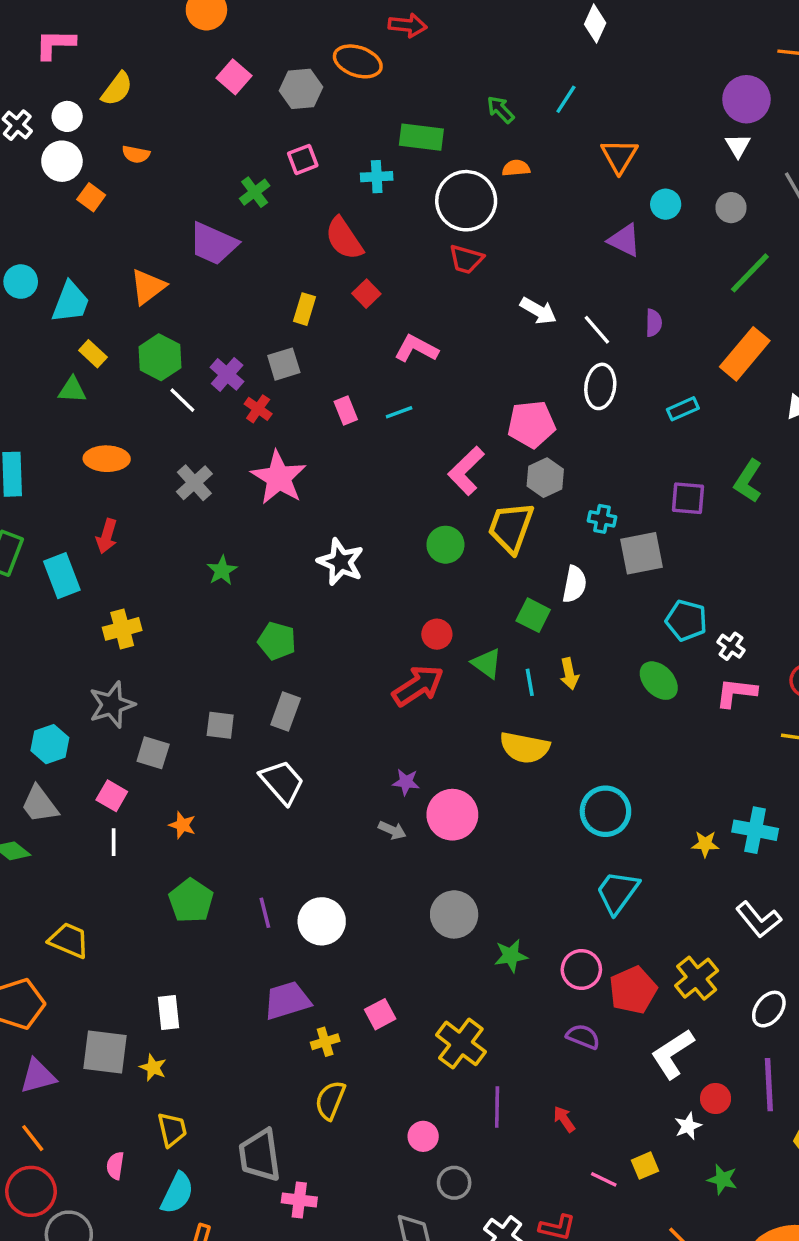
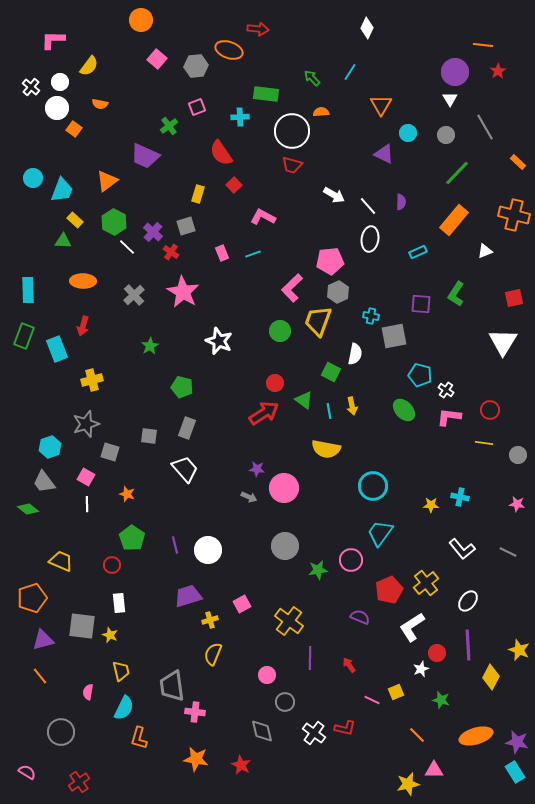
cyan cross: (755, 830) -> (460, 497), size x0.7
pink circle: (581, 970) -> (351, 560), moved
red circle: (31, 1191) -> (112, 565), moved, size x0.6

